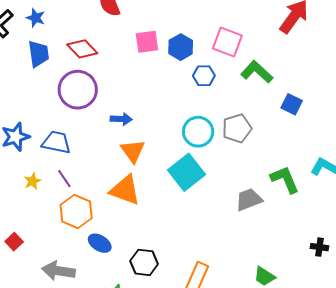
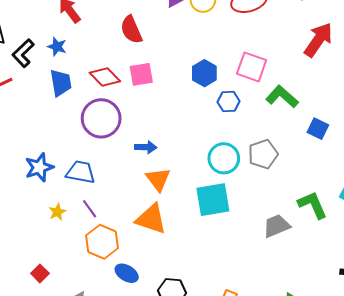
pink square: (147, 42) -> (141, 74), moved
cyan square: (186, 172) -> (213, 200), turned 30

